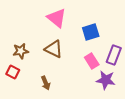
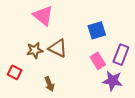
pink triangle: (57, 18) -> (43, 16), moved
brown star: (21, 51) -> (35, 50), moved

